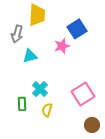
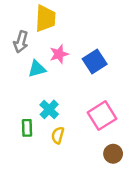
blue square: (77, 29) -> (95, 61), moved
pink star: (62, 46) -> (59, 54), moved

